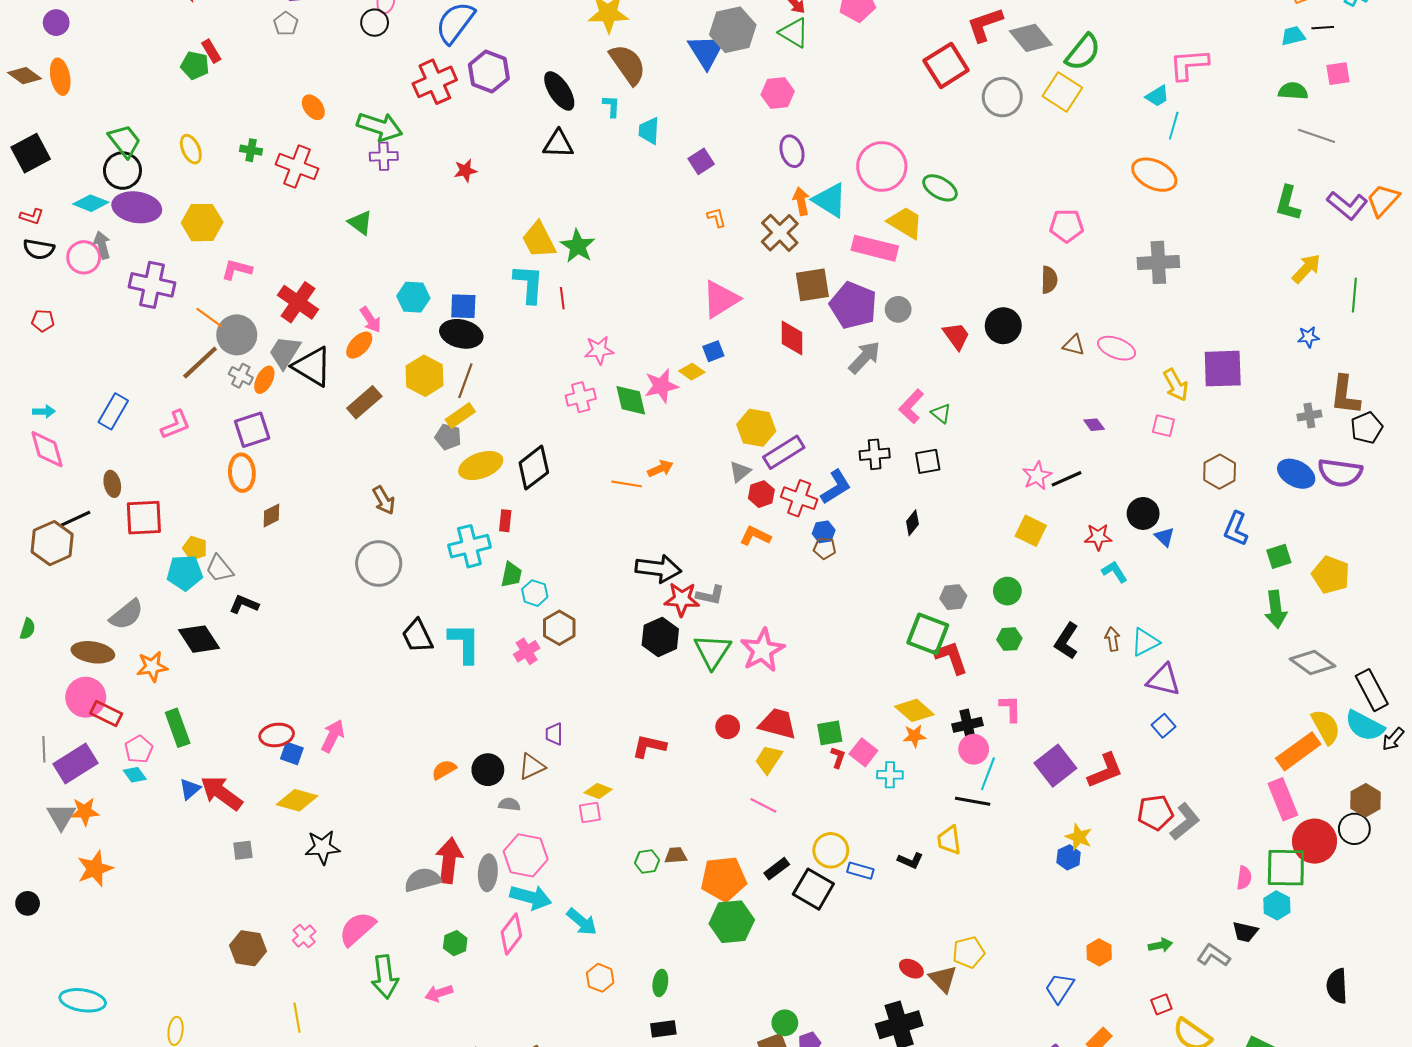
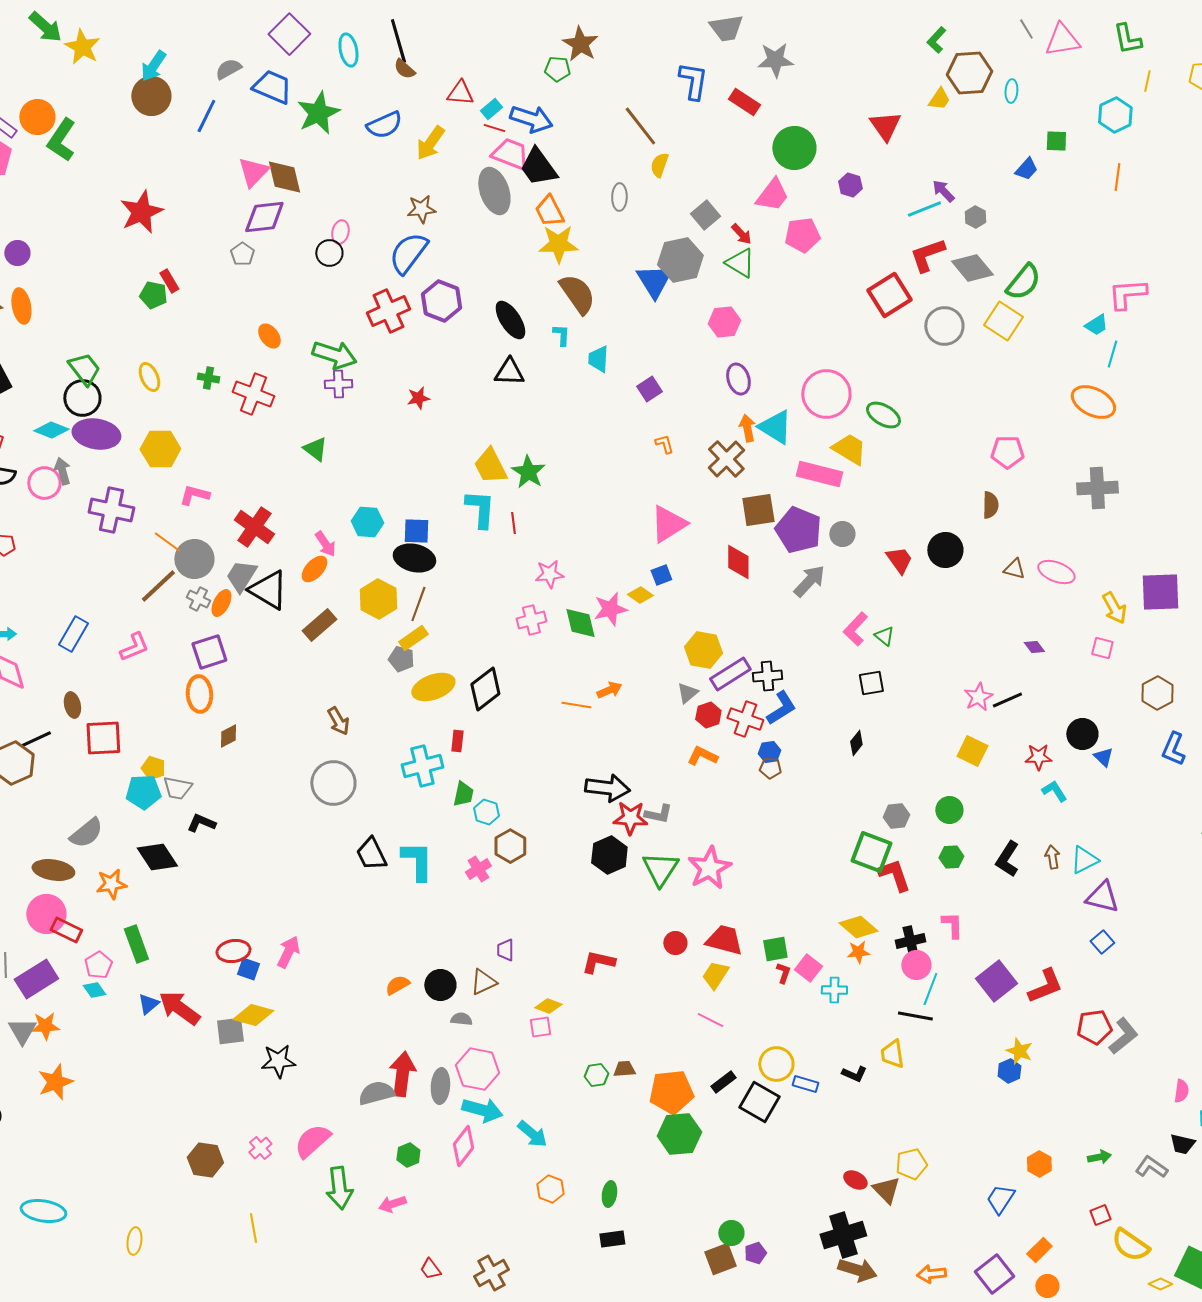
black cross: (875, 454) -> (767, 676), moved
gray trapezoid: (219, 569) -> (177, 788), turned -40
gray square: (243, 850) -> (230, 1031), moved, size x1.4

